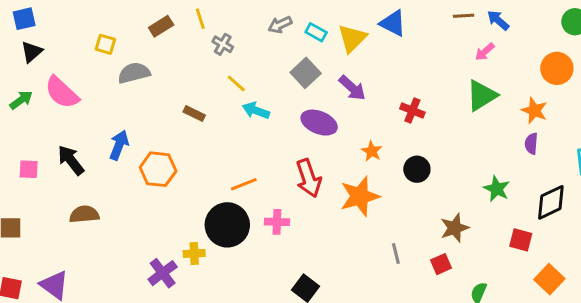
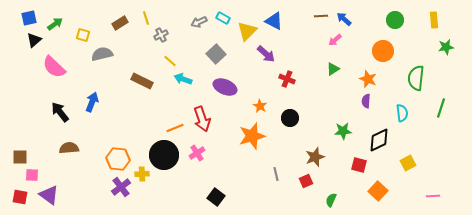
cyan rectangle: (316, 32) -> (223, 18), moved
gray cross: (223, 44) -> (161, 35), turned 32
purple arrow: (352, 88) -> (266, 54), moved
green triangle: (482, 95) -> (333, 69), size x0.6
green arrow: (21, 100) -> (55, 24), moved
brown rectangle: (194, 114) -> (142, 81), size x1.5
pink square: (29, 169) -> (32, 175), moved
orange hexagon: (158, 169) -> (118, 159), moved
red arrow: (309, 178) -> (202, 119), moved
green star: (497, 189) -> (343, 131), turned -30
pink cross: (277, 222) -> (197, 153), turned -35

